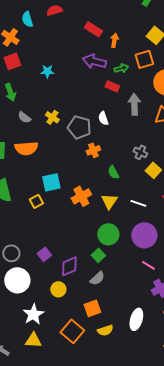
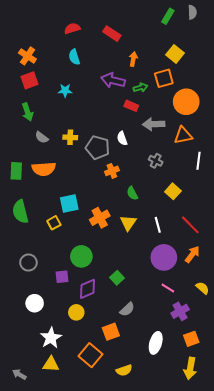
cyan semicircle: (27, 19) -> (74, 57), moved
red rectangle: (93, 29) -> (112, 34), moved
gray arrow: (134, 104) -> (154, 124), turned -90
yellow cross: (52, 117) -> (70, 137), turned -32
gray cross: (140, 152) -> (156, 161), moved
white line: (138, 203) -> (158, 225), turned 56
green circle: (108, 234) -> (81, 256), moved
gray circle: (11, 253) -> (28, 263), moved
purple square: (44, 254) -> (62, 277), turned 32
gray semicircle: (97, 278) -> (127, 309), moved
white circle: (17, 280) -> (35, 303), size x0.7
yellow semicircle: (105, 330) -> (124, 370), moved

